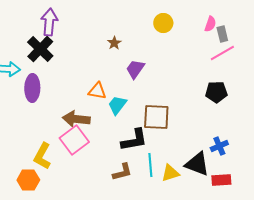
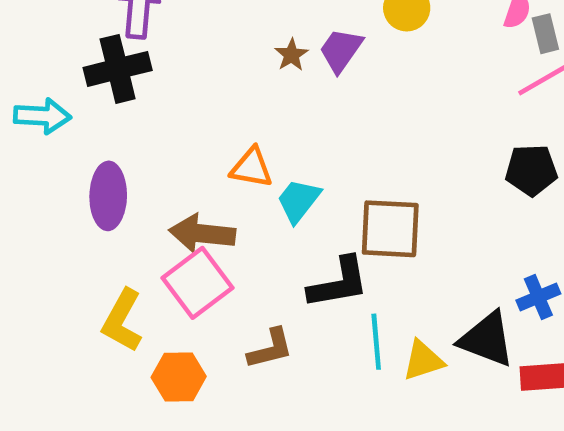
black cross: (40, 49) -> (118, 69), turned 32
purple trapezoid: (135, 69) -> (341, 50), moved
purple ellipse: (32, 88) -> (108, 196), moved
brown L-shape: (122, 172) -> (270, 349), moved
orange hexagon: (28, 180) -> (179, 377), moved

